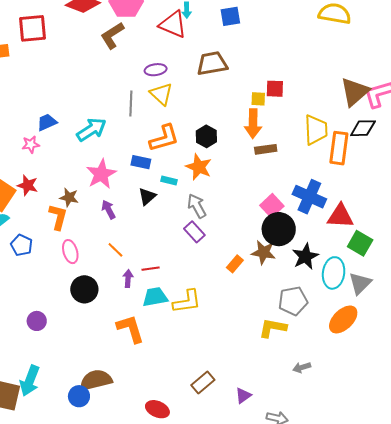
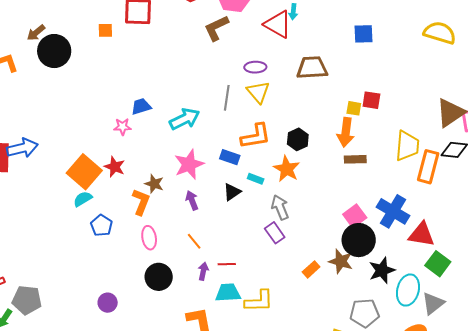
blue square: (230, 16) -> (363, 34), moved

